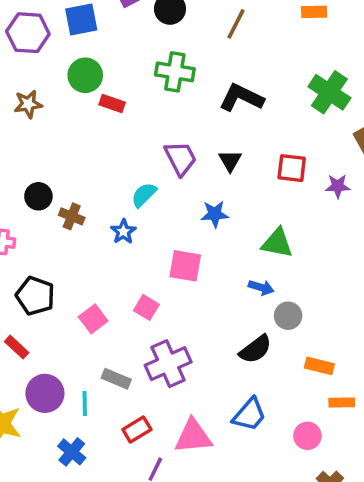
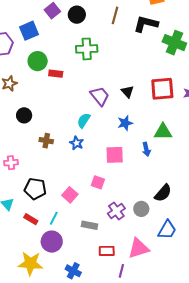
black L-shape: (241, 98) -> (146, 24), moved
red square: (292, 168) -> (162, 89), size x1.4
black circle: (38, 196) -> (24, 115), moved
blue arrow: (261, 287) -> (146, 149), moved, turned 72
gray circle: (288, 316) -> (141, 209), moved
purple cross: (168, 364) -> (116, 211), size x0.7
cyan line: (85, 404) -> (54, 218), moved, turned 40
red rectangle: (137, 429) -> (107, 251), turned 42

